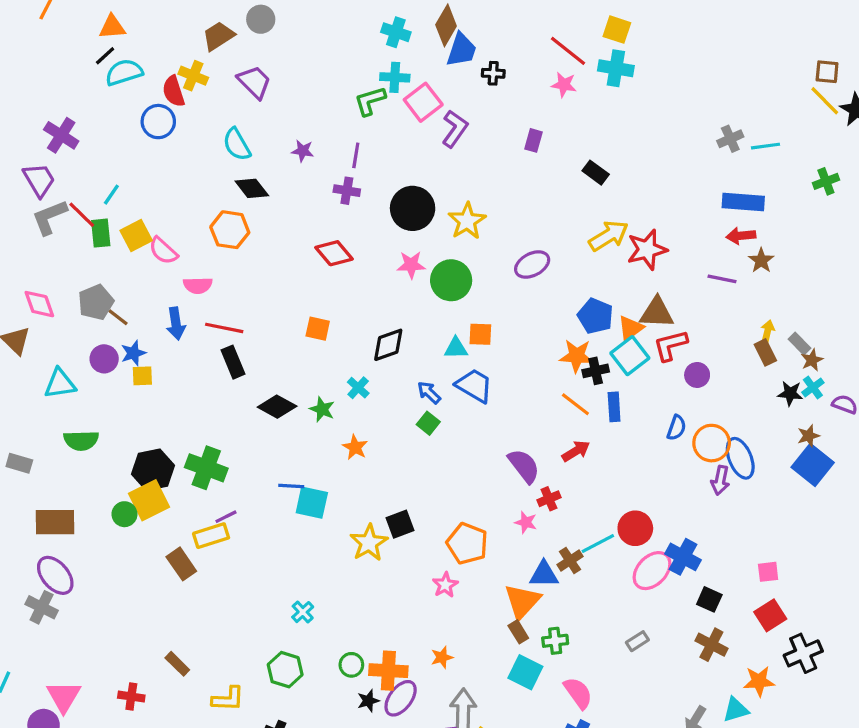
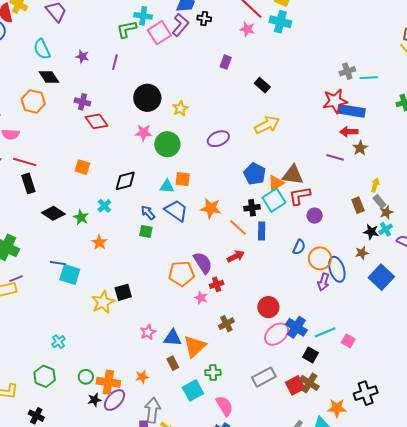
purple L-shape: (455, 129) -> (180, 25), moved
purple cross: (347, 191) -> (82, 102), moved
yellow star: (467, 221) -> (180, 108), size x0.7
red star: (647, 250) -> (335, 101), moved
yellow arrow: (767, 332) -> (375, 185), moved
orange star: (577, 356) -> (211, 208), moved
green square: (428, 423) -> (146, 231), turned -32
brown star: (808, 436) -> (362, 253), moved
cyan line: (598, 543) -> (325, 332), moved
orange pentagon: (467, 544) -> (182, 274), moved, turned -30
pink square: (768, 572) -> (348, 341), turned 32
blue triangle: (544, 574) -> (173, 338), moved
red square: (770, 615) -> (295, 385), moved
brown rectangle: (518, 632) -> (173, 363), moved
gray rectangle: (637, 641) -> (264, 377), size x1.6
cyan square: (525, 672) -> (193, 390), turned 30

